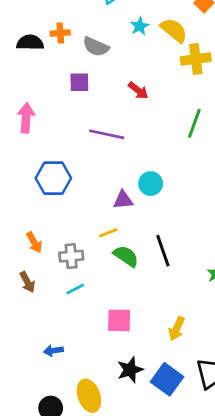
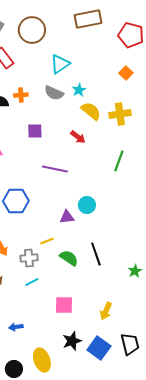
yellow semicircle: (174, 30) -> (91, 111), moved
gray semicircle: (96, 47) -> (54, 93), moved
yellow line: (108, 233) -> (47, 241), moved

